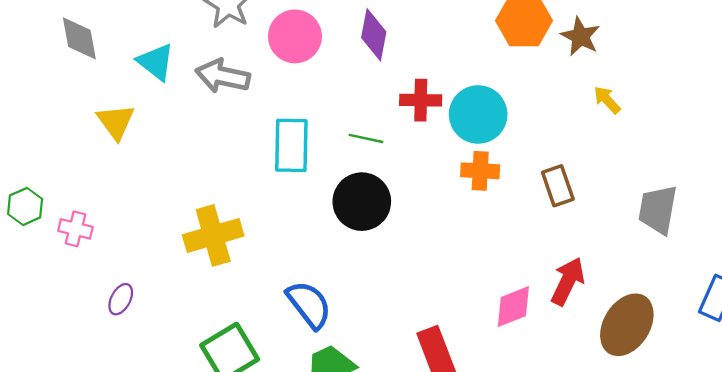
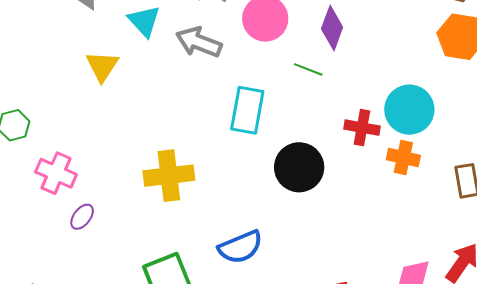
red cross: (421, 100) -> (362, 128), moved
green line: (366, 138) -> (308, 69), moved
pink cross: (75, 229) -> (56, 173), moved, size x1.4
blue semicircle: (309, 305) -> (240, 247), turned 96

